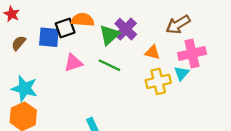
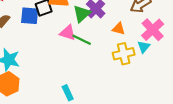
pink cross: (192, 54) -> (153, 30), turned -30
pink triangle: (73, 63) -> (68, 33), moved, turned 36

